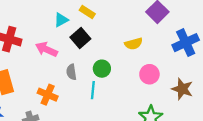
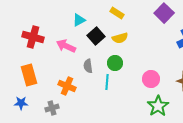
yellow rectangle: (87, 12) -> (117, 13), moved
yellow semicircle: (134, 44) -> (120, 38), moved
pink circle: (149, 74) -> (151, 79), moved

